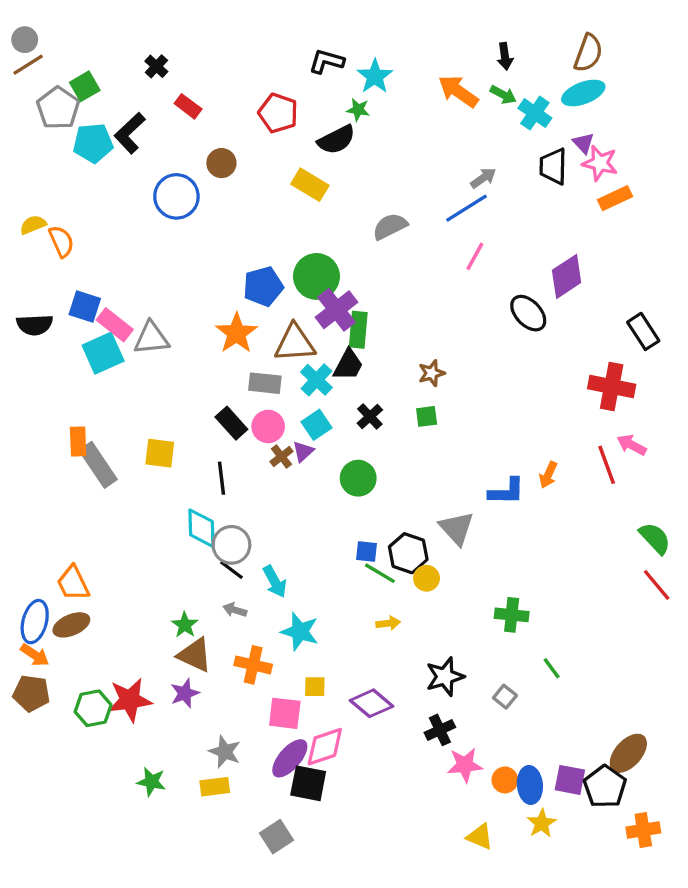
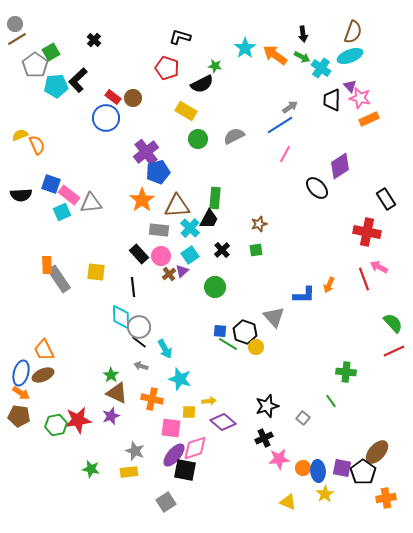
black L-shape: (326, 61) -> (180, 37), moved
cyan star: (375, 76) -> (245, 48), moved
red rectangle: (188, 106) -> (113, 97), moved
green circle: (316, 276) -> (198, 139), moved, size x0.7
purple cross: (336, 310) -> (146, 152), moved
cyan square: (103, 353) -> (62, 212), size x0.7
red line: (657, 585) -> (394, 351), turned -75
green cross: (512, 615) -> (346, 372), moved
yellow arrow: (388, 623) -> (209, 401), moved

